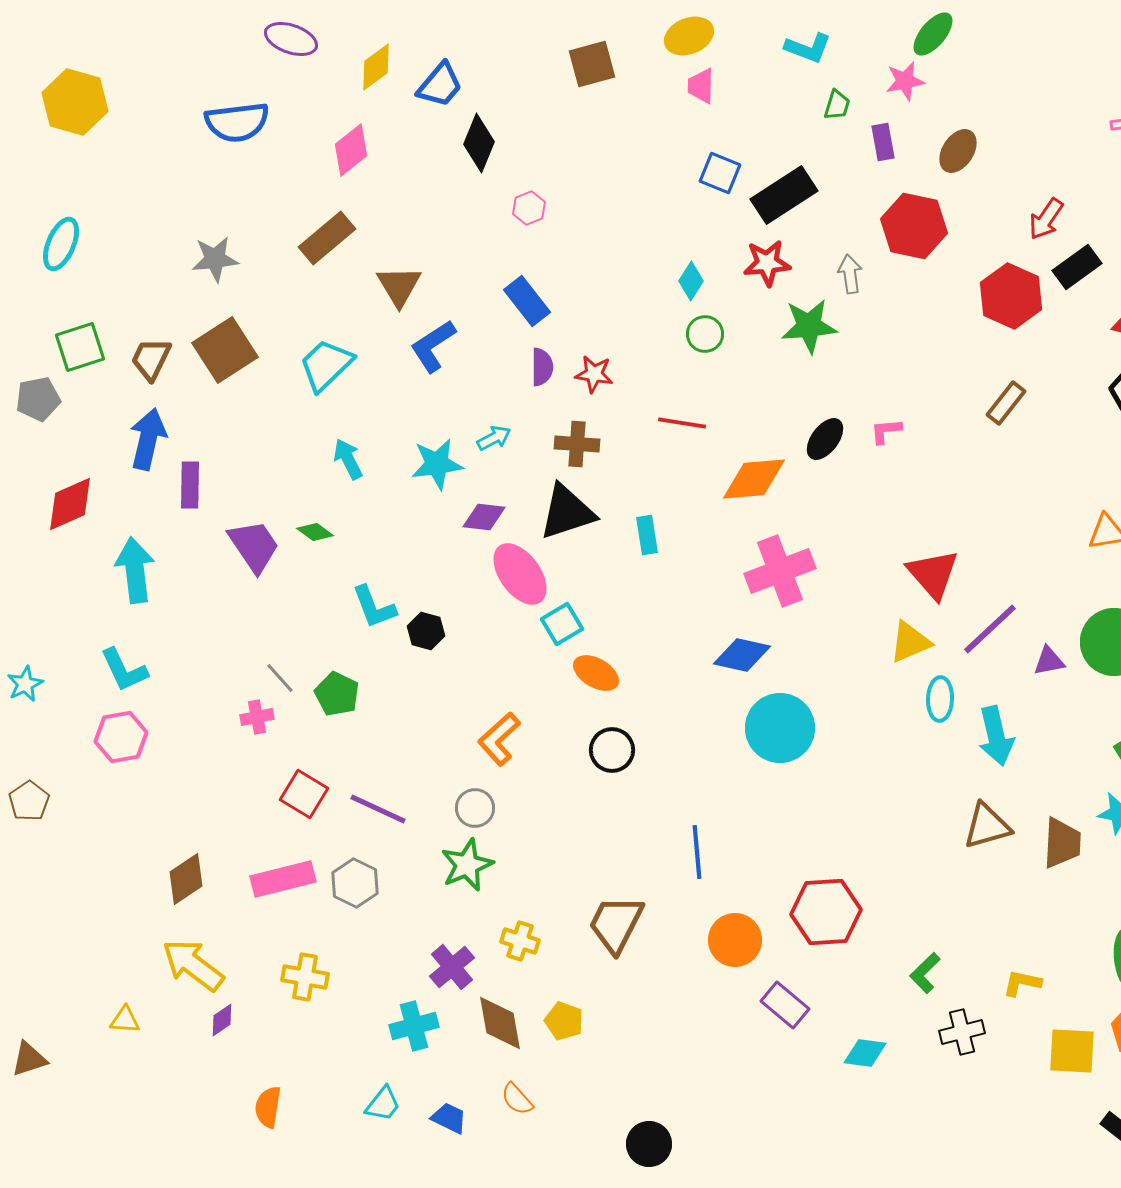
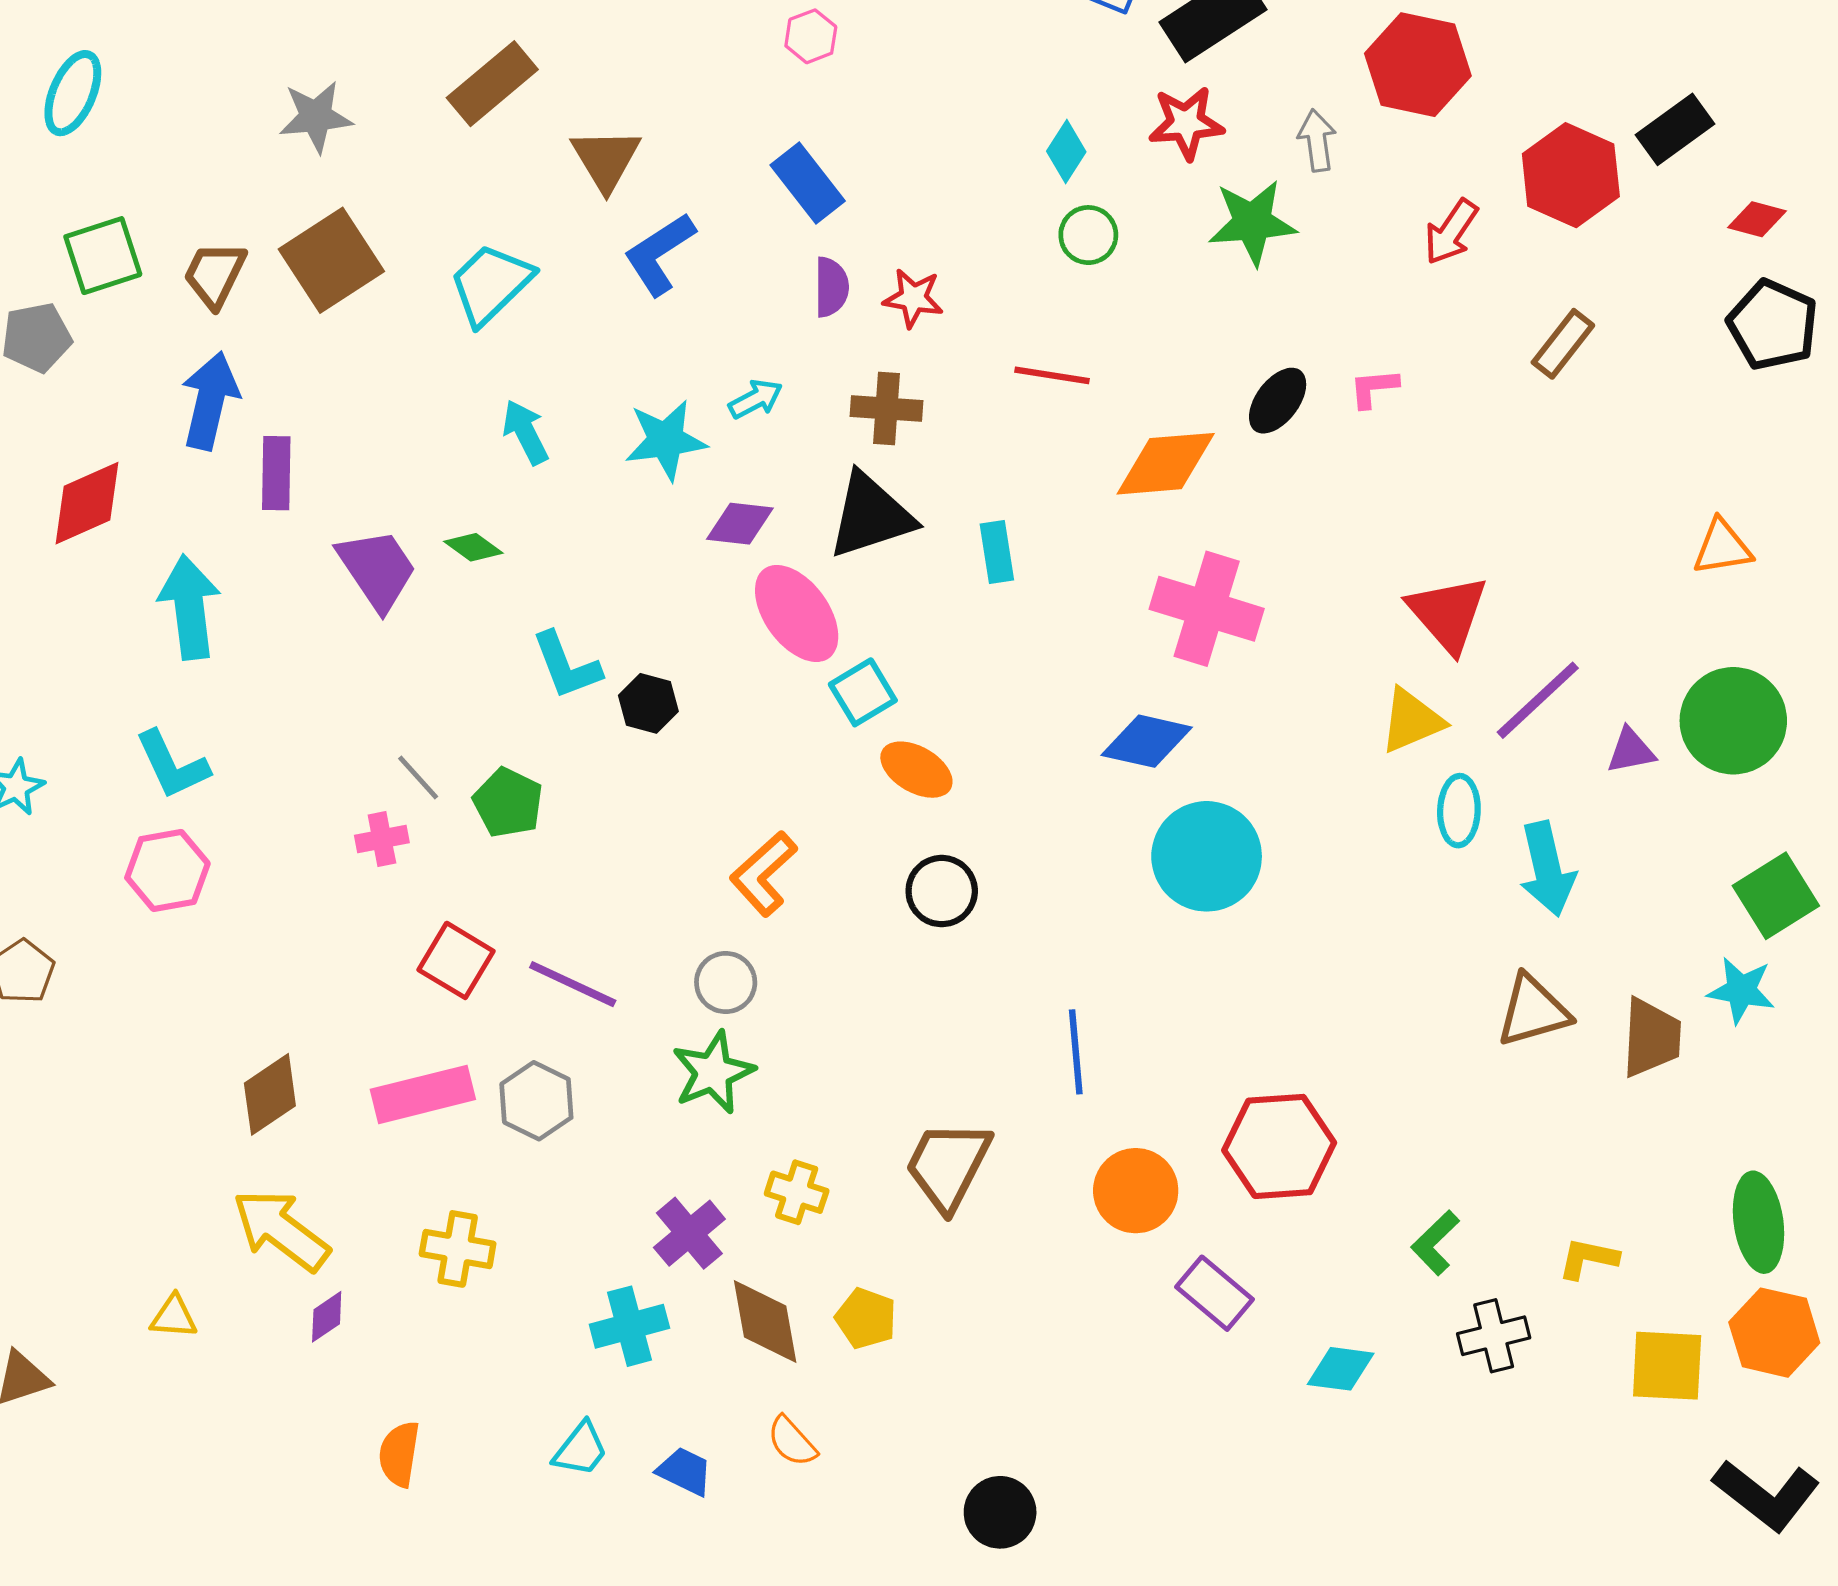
red arrow: (1046, 219) -> (1451, 232), moved
pink cross: (780, 571) -> (1207, 609), turned 38

